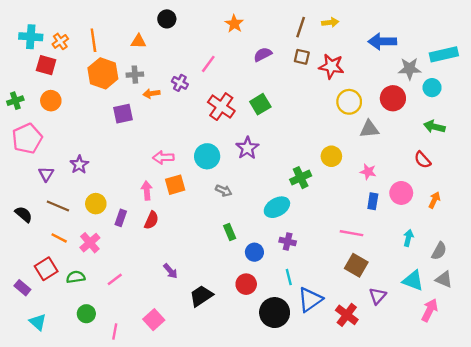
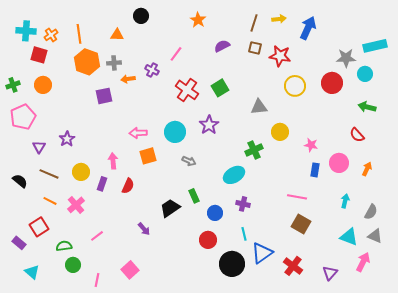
blue arrow: (382, 41) -> (308, 28), moved, turned 115
gray triangle: (369, 129) -> (259, 107), moved
pink arrow: (147, 191) -> (113, 161), moved
green semicircle: (76, 277) -> (64, 246), moved
black trapezoid: (201, 296) -> (170, 208), moved
purple triangle: (378, 296) -> (330, 273), moved

